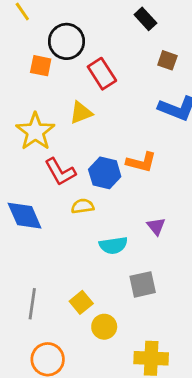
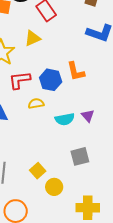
orange L-shape: (141, 162) -> (76, 71), turned 65
red L-shape: (60, 172) -> (20, 80), turned 115
cyan semicircle: (113, 245) -> (65, 119), moved

